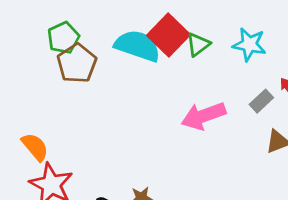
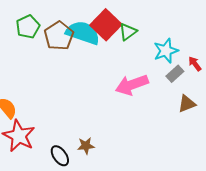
cyan star: (249, 44) -> (166, 51), moved, turned -30
brown pentagon: (77, 63) -> (59, 36), moved

